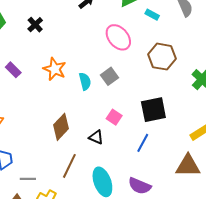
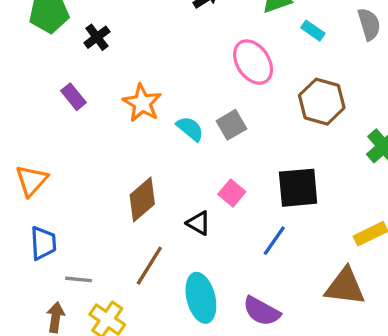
black cross: (35, 25) -> (97, 37), moved
cyan semicircle: (85, 81) -> (190, 129), turned -42

